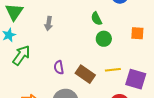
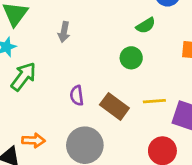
green semicircle: (96, 19) -> (146, 25), moved, turned -96
green circle: (104, 39) -> (131, 58), moved

